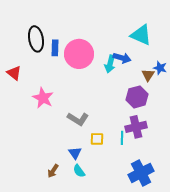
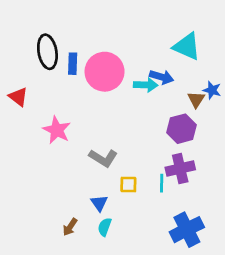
cyan arrow: (110, 64) -> (146, 85), turned -102
cyan semicircle: (79, 171) -> (105, 227), turned 56

